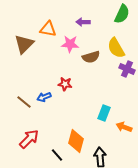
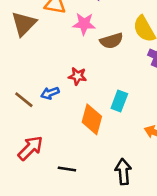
cyan rectangle: (104, 113) -> (119, 101), moved
orange diamond: (76, 141) -> (92, 119), moved
black line: (57, 155) -> (67, 169), turned -40

